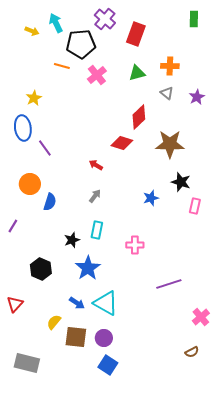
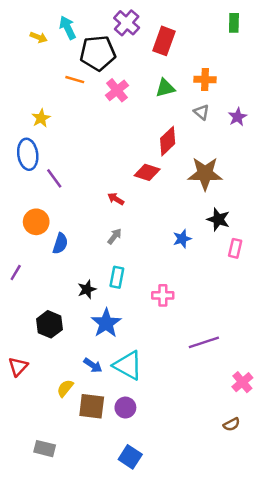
gray rectangle: (27, 363) -> (45, 449), moved, size x0.7
blue square: (108, 365) -> (130, 457), moved

